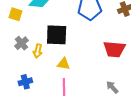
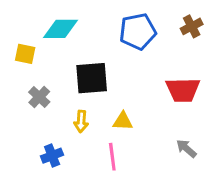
yellow arrow: (38, 51) -> (81, 121), moved
yellow triangle: (63, 64) -> (123, 121), moved

